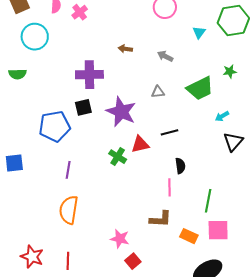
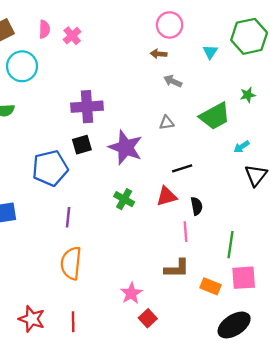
brown arrow: (125, 49) -> (159, 54), moved
red triangle: (140, 144) -> (167, 196), moved
pink star: (120, 239) -> (131, 293), turned 30

